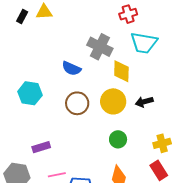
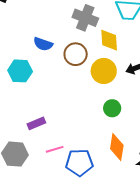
blue semicircle: (71, 68) -> (43, 44), moved
brown circle: (77, 103) -> (76, 54), moved

